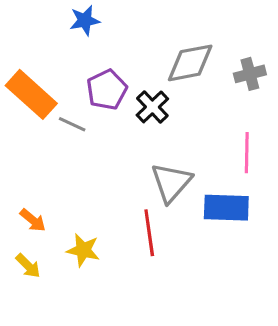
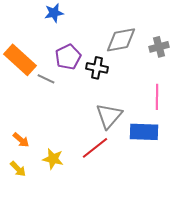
black cross: (152, 107) -> (97, 68), turned -35
red line: (149, 233) -> (95, 148), turned 60

